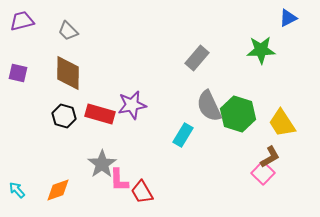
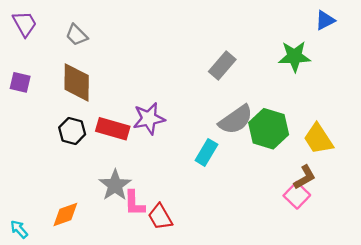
purple trapezoid: (22, 21) -> (25, 24), turned 75
gray semicircle: (209, 106) -> (236, 120), turned -100
cyan arrow: (17, 190) -> (19, 229), moved

